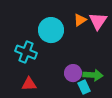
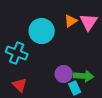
red triangle: (29, 84) -> (20, 85), turned 49

